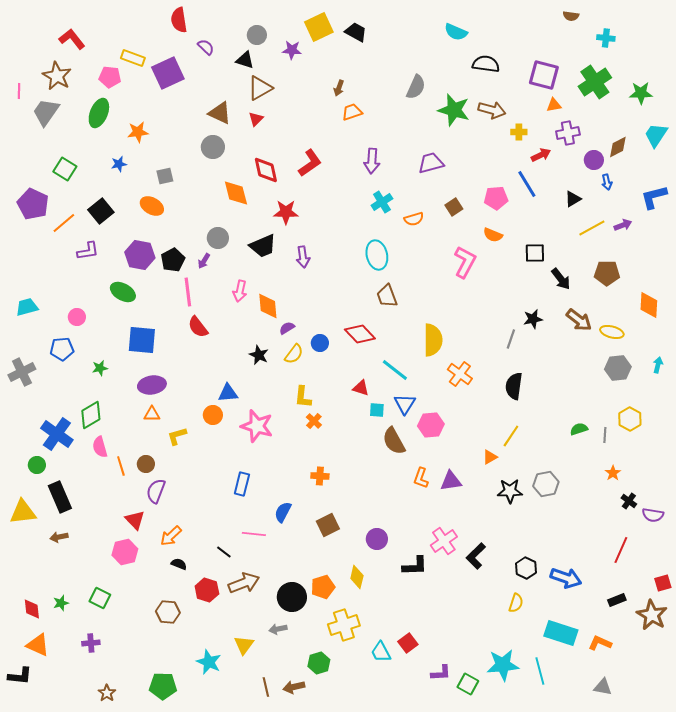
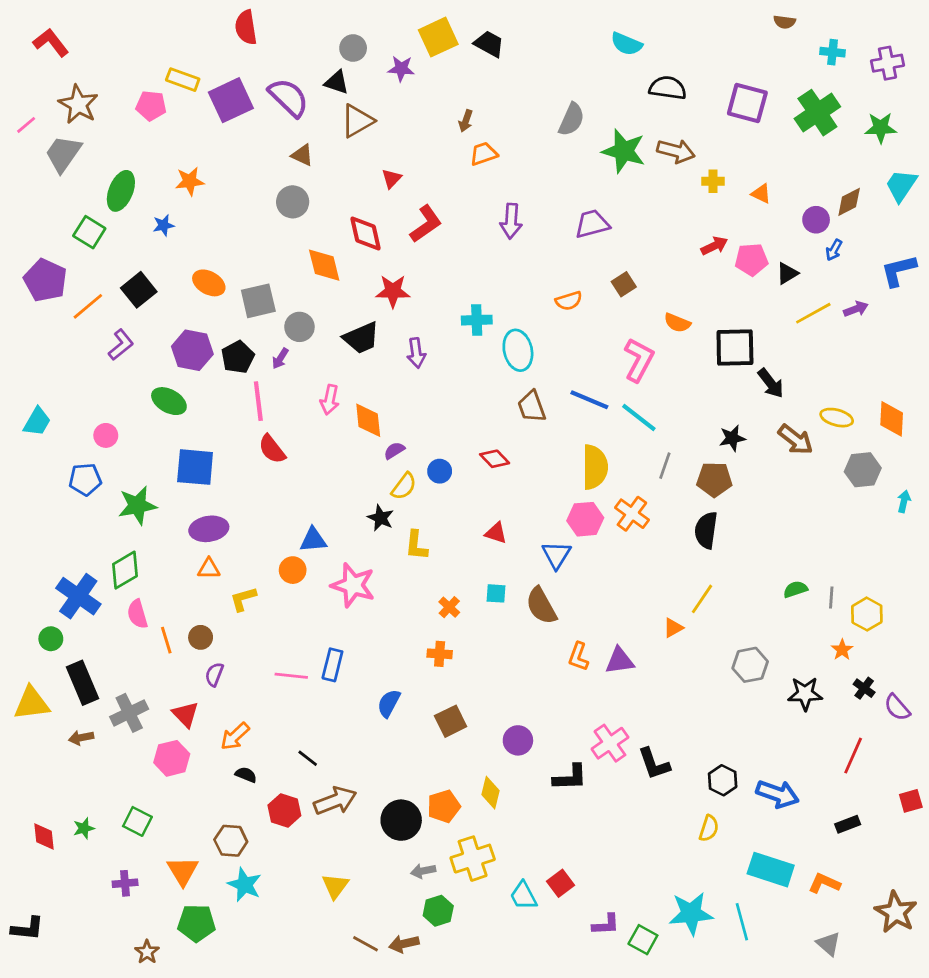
red L-shape: (72, 39) -> (51, 43), moved
purple semicircle: (206, 47) -> (289, 97), moved, size x1.8
pink line: (19, 91) -> (26, 125), turned 49
orange triangle: (554, 105) -> (761, 194), moved, turned 35
green ellipse: (99, 113) -> (121, 191), moved
brown triangle: (220, 113) -> (302, 155), size x0.7
red triangle: (256, 119) -> (392, 179), moved
purple cross: (568, 133) -> (887, 63), moved
red arrow: (541, 155) -> (714, 246), moved
gray square: (165, 176) -> (258, 301), moved, size x1.5
blue arrow: (607, 182) -> (834, 250), turned 42
blue line: (527, 184) -> (589, 400), moved, turned -36
pink pentagon: (496, 198) -> (751, 260), moved
cyan cross: (382, 202) -> (477, 320), moved, turned 30
purple L-shape: (88, 251) -> (121, 345), turned -30
black square: (535, 253) -> (735, 347), size x1.5
brown pentagon: (607, 273) -> (714, 479), moved
cyan trapezoid: (27, 307) -> (37, 422), turned 135
yellow ellipse: (612, 332) -> (837, 418), moved
red diamond: (360, 334) -> (495, 459), size x0.7
gray line: (511, 339) -> (665, 466), moved
black star: (259, 355) -> (381, 518), moved
green star: (100, 368) -> (137, 505), size x1.8
gray hexagon: (618, 368) -> (863, 470), moved
cyan line: (395, 370) -> (639, 418), moved
gray cross: (22, 372) -> (129, 713), moved
cyan square: (377, 410) -> (496, 593), moved
yellow hexagon: (630, 419) -> (867, 614), moved
orange cross: (314, 421) -> (449, 607), moved
pink hexagon: (431, 425) -> (585, 519), moved
purple semicircle: (156, 491) -> (214, 674), size x0.7
black star: (510, 491) -> (805, 694), moved
purple semicircle: (653, 515) -> (897, 707), turned 40
pink line: (254, 534) -> (291, 676), moved
black L-shape: (476, 556) -> (654, 764), turned -64
brown star: (652, 615) -> (896, 912), moved
gray arrow: (278, 629) -> (423, 871), moved
orange triangle: (38, 645) -> (183, 871), moved, turned 35
cyan star: (209, 662) -> (245, 885), moved
green pentagon: (163, 686) -> (196, 923), moved
brown line: (266, 687) -> (365, 944), turned -48
gray triangle: (603, 687) -> (828, 944), turned 30

